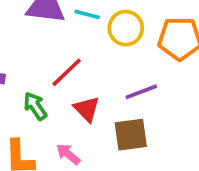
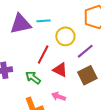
yellow circle: (126, 28) -> (65, 36), moved

